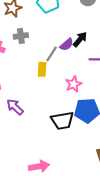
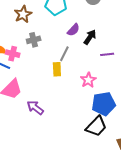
purple semicircle: (67, 44) -> (73, 30), moved
black trapezoid: (62, 121) -> (96, 126), moved, turned -30

